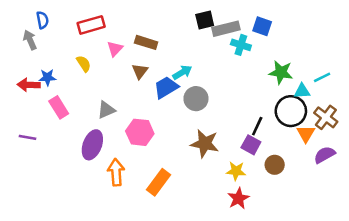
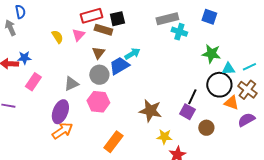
black square: (205, 20) -> (117, 19), moved
red rectangle: (91, 25) -> (91, 16), moved
blue square: (262, 26) -> (209, 17), moved
yellow semicircle: (84, 64) -> (57, 37), moved
cyan line: (322, 77) -> (249, 67), moved
gray circle: (196, 99) -> (99, 75), moved
pink rectangle: (59, 107) -> (33, 82), turned 66
orange triangle: (306, 134) -> (231, 103), turned -42
yellow star: (236, 171) -> (164, 137), moved
orange arrow: (116, 172) -> (62, 131), moved, turned 60

